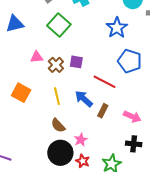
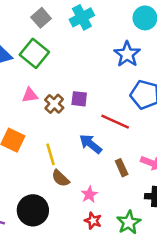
green square: (59, 25) -> (34, 53), moved
yellow line: (57, 96) -> (50, 154), moved
brown rectangle: (103, 111) -> (122, 168), moved, turned -48
black circle: (60, 153) -> (33, 210), moved

